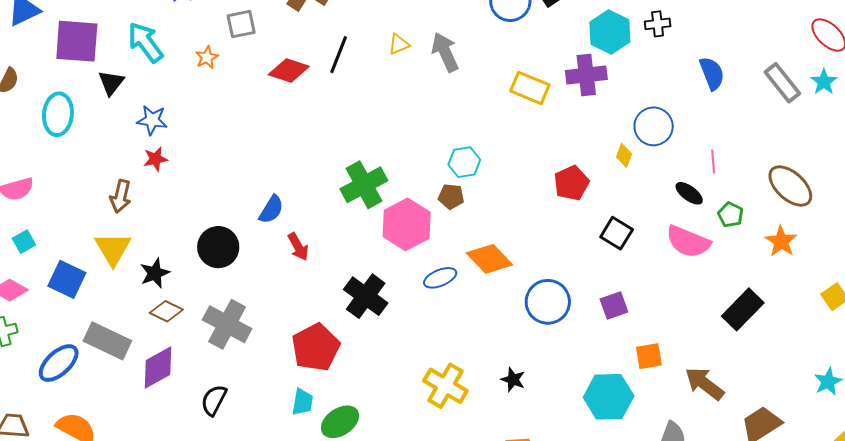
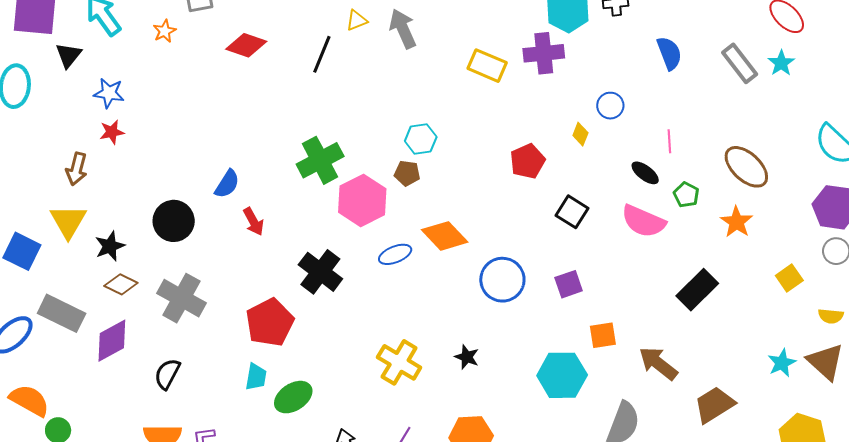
black line: (339, 55) -> (322, 54), moved
blue circle: (654, 126) -> (610, 106), size x0.7

